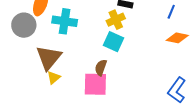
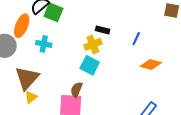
blue line: (171, 12) -> (136, 39), moved
cyan cross: (65, 21) -> (44, 44), size x0.7

